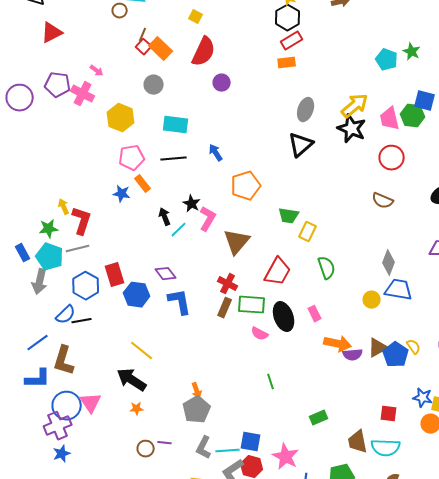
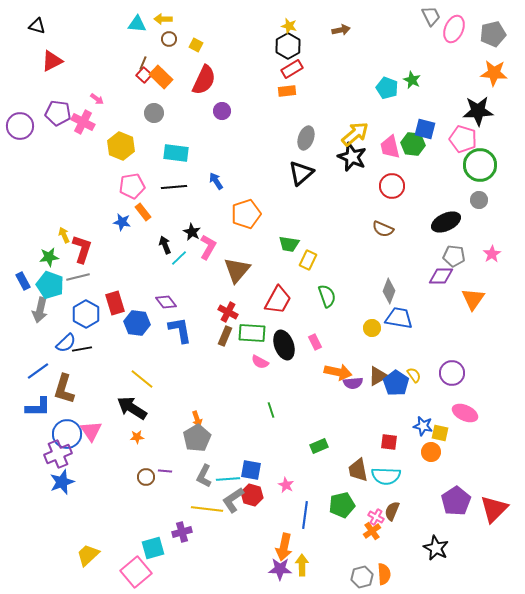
brown circle: (120, 11) -> (169, 39), moved
blue star: (62, 454) -> (62, 482), size x1.4
pink star: (286, 457) -> (286, 485), size x0.6

